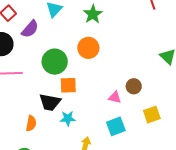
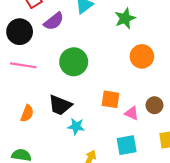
orange circle: (88, 48) -> (142, 56), moved
orange square: (68, 85) -> (111, 99), moved
orange semicircle: (31, 123) -> (27, 113), moved

